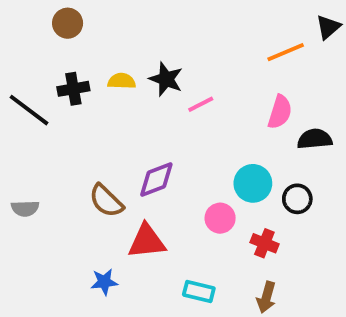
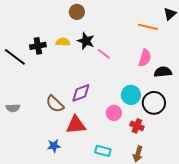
brown circle: (68, 23) -> (77, 12), moved
orange line: (286, 52) -> (148, 27), turned 36
pink line: (201, 104) -> (104, 54), turned 64
black circle: (297, 199) -> (154, 103), size x1.5

